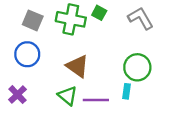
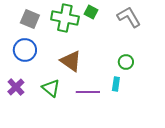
green circle: (137, 67) -> (126, 62), size x0.6
green triangle: (68, 96) -> (51, 88), moved

